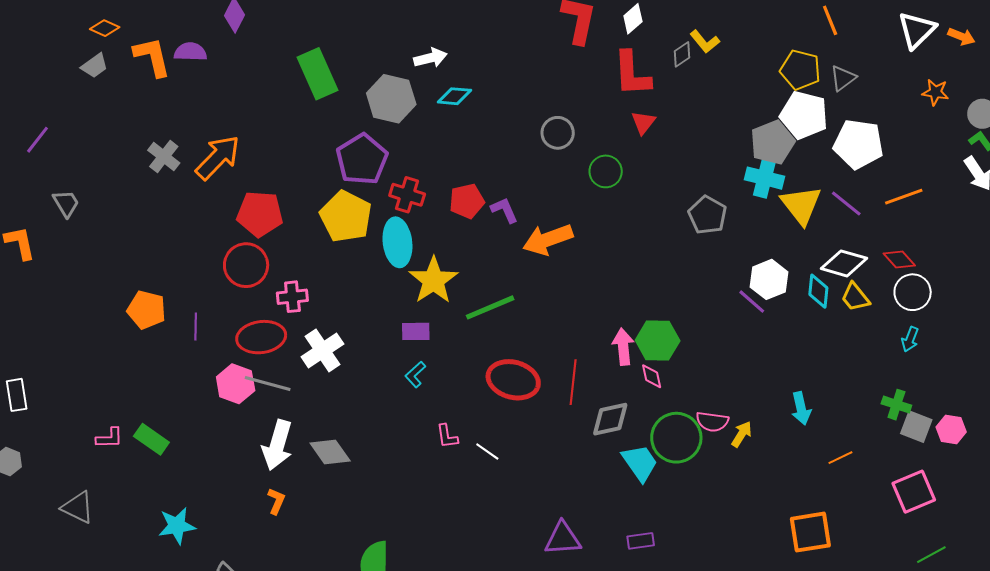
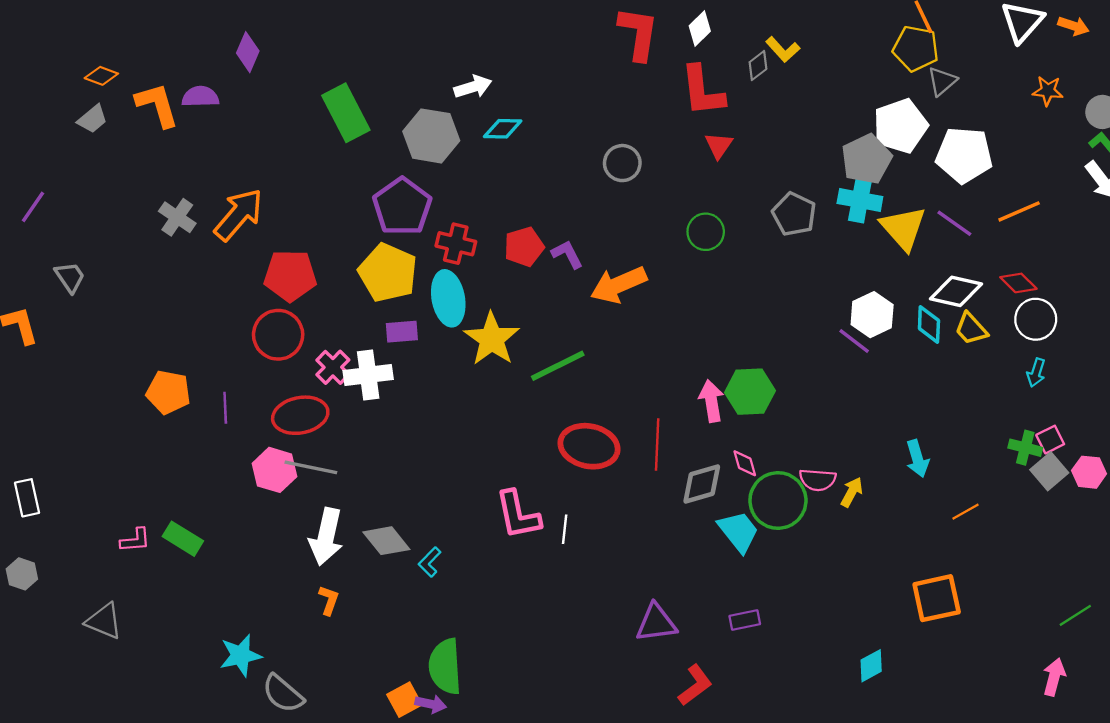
yellow pentagon: (800, 70) -> (916, 49), moved
white pentagon: (804, 115) -> (900, 126), turned -30
green circle: (606, 171) -> (706, 232), moved
gray pentagon: (707, 215) -> (794, 214), moved
pink cross: (292, 297) -> (333, 367), turned -36
purple rectangle: (416, 331) -> (402, 332), moved
white cross: (323, 350) -> (368, 375), moved, turned 30
cyan L-shape: (415, 374) -> (430, 562), moved
pink diamond: (652, 376) -> (745, 463), moved
gray square: (916, 427) -> (1049, 471), turned 32
pink L-shape: (447, 436) -> (518, 515), size x1.8
white line: (487, 451) -> (565, 529), turned 65
pink square: (914, 492) -> (1050, 440), moved, size x0.6
cyan star: (177, 526) -> (241, 655), moved

